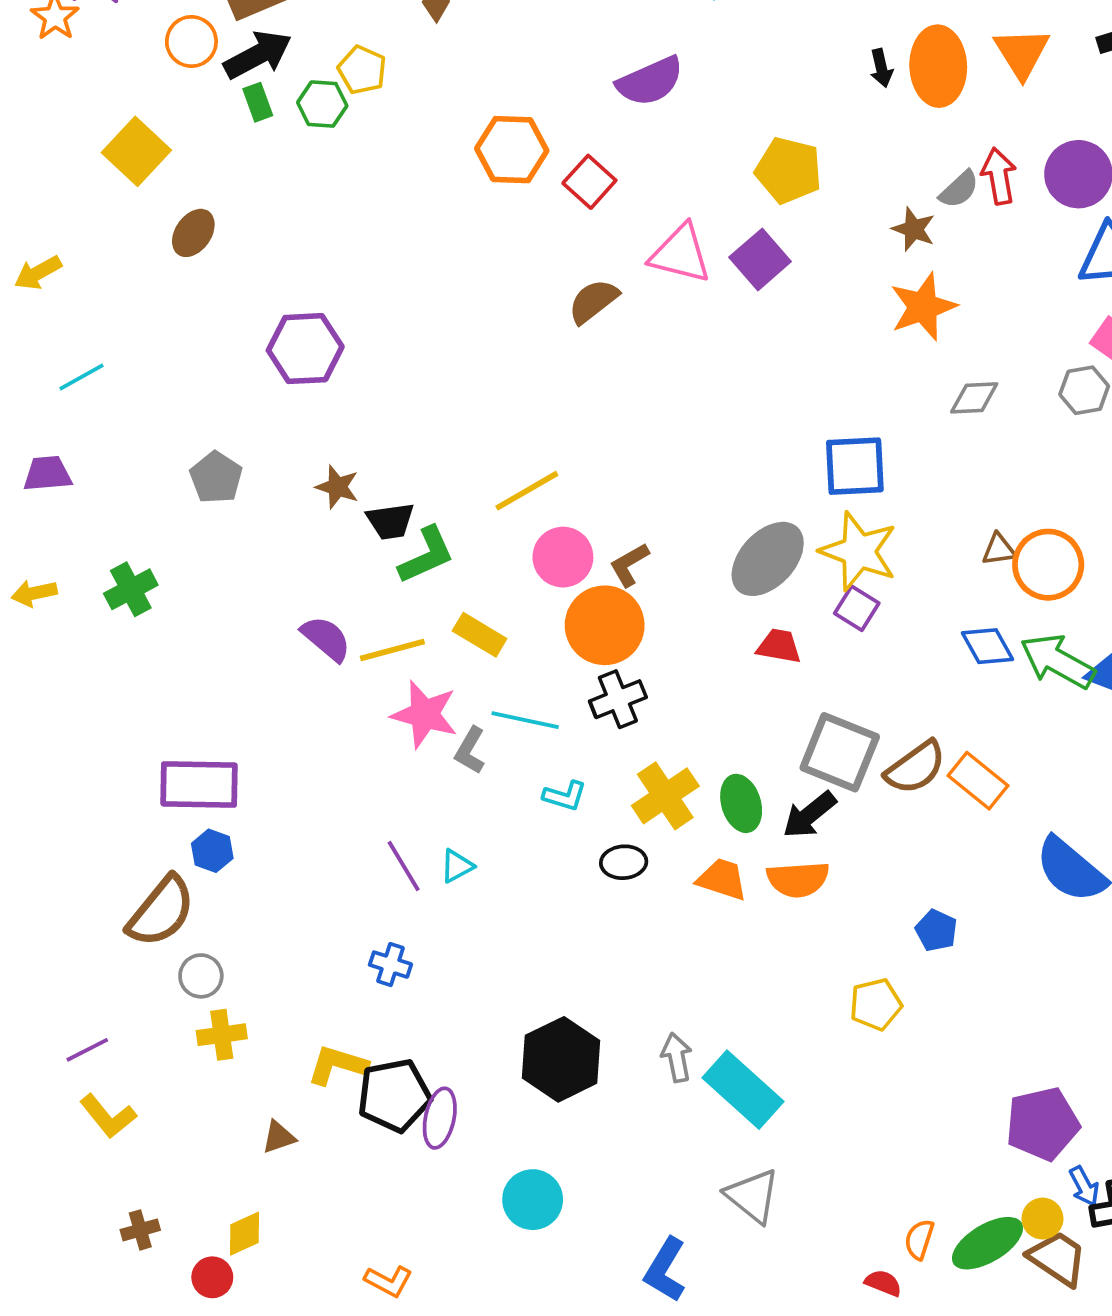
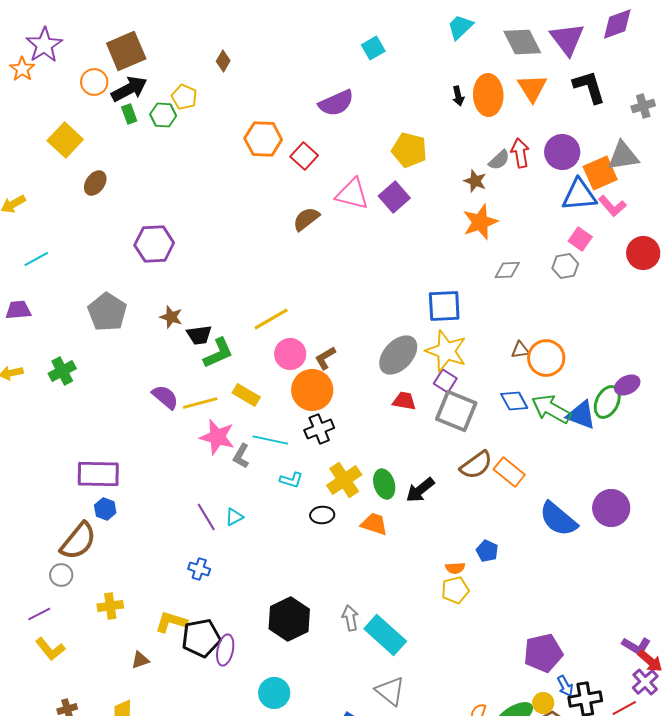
gray pentagon: (216, 477) -> (107, 312), size x1.4
gray square: (840, 752) -> (456, 411), moved
orange semicircle: (798, 879) -> (455, 568), moved, size x0.6
gray circle: (201, 976) -> (61, 575), moved

